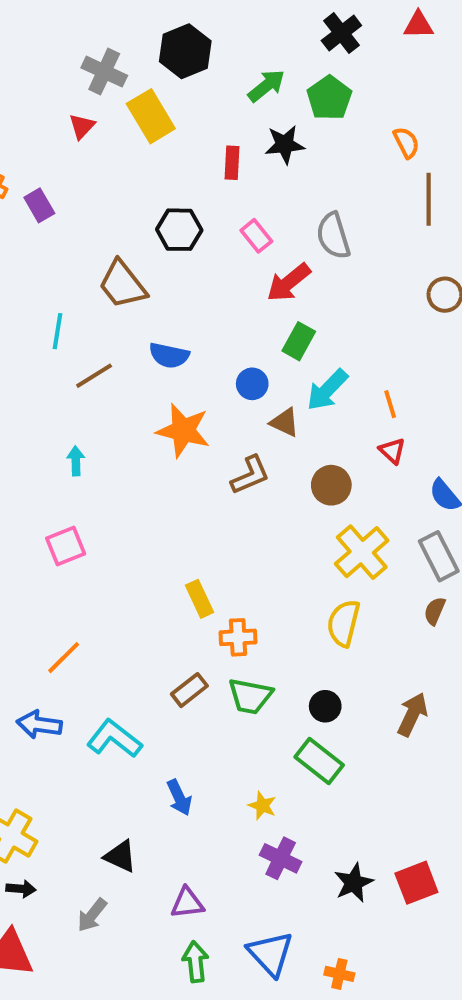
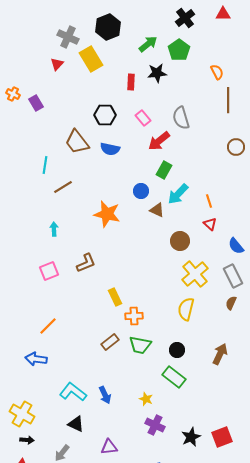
blue semicircle: (169, 355) -> (110, 149), moved
brown L-shape: (250, 475) -> (86, 263), moved
cyan L-shape: (114, 739) -> (73, 392), moved

